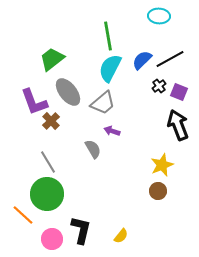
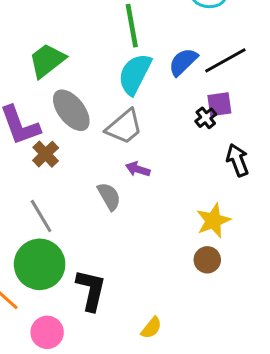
black cross: (159, 86) -> (206, 118), moved
purple square: (179, 92) -> (219, 104), moved, turned -30
black arrow: (178, 125) -> (237, 160), size x0.7
black L-shape: (81, 230) -> (91, 290), moved

